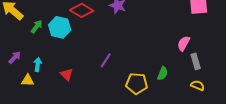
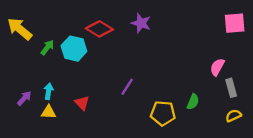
purple arrow: (15, 57) -> (24, 98), moved
yellow triangle: (28, 80) -> (49, 112), moved
yellow semicircle: (198, 85) -> (233, 116), turned -48

